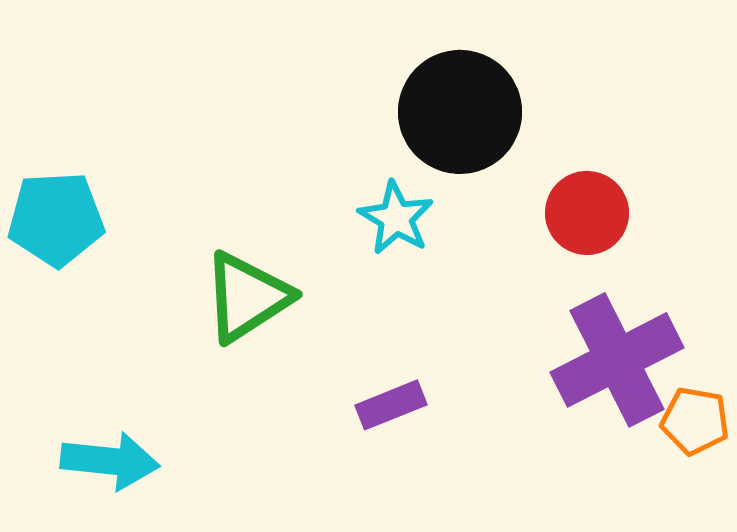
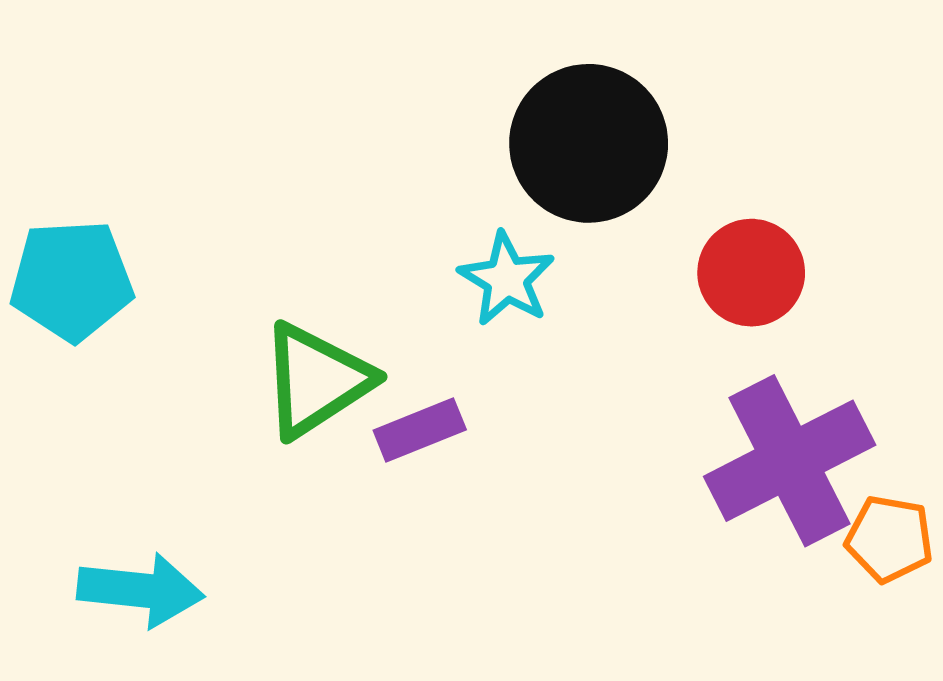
purple rectangle: (391, 405) -> (420, 430), moved

